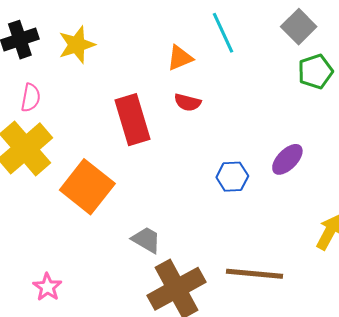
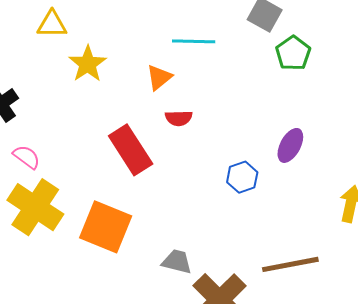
cyan line: (223, 33) -> (194, 41), turned -48
yellow star: (77, 45) -> (88, 64), moved
pink semicircle: (31, 98) -> (27, 157), turned -48

